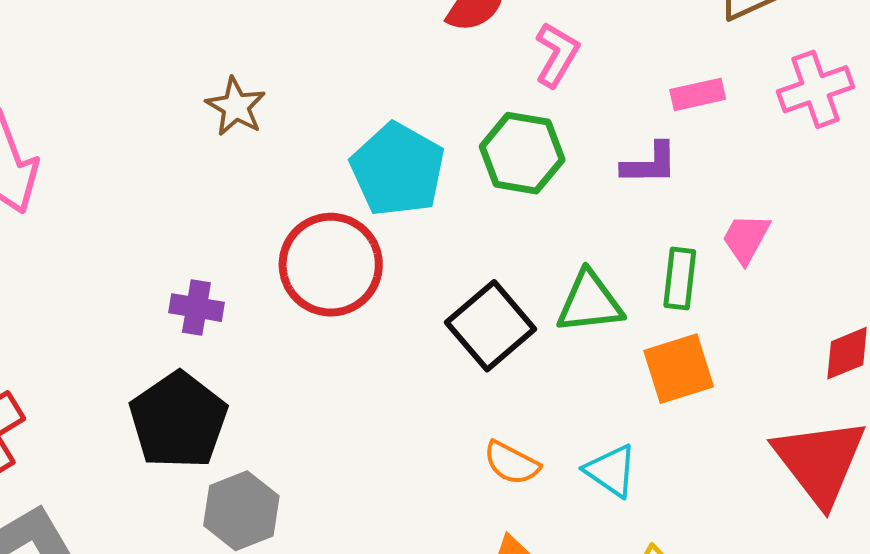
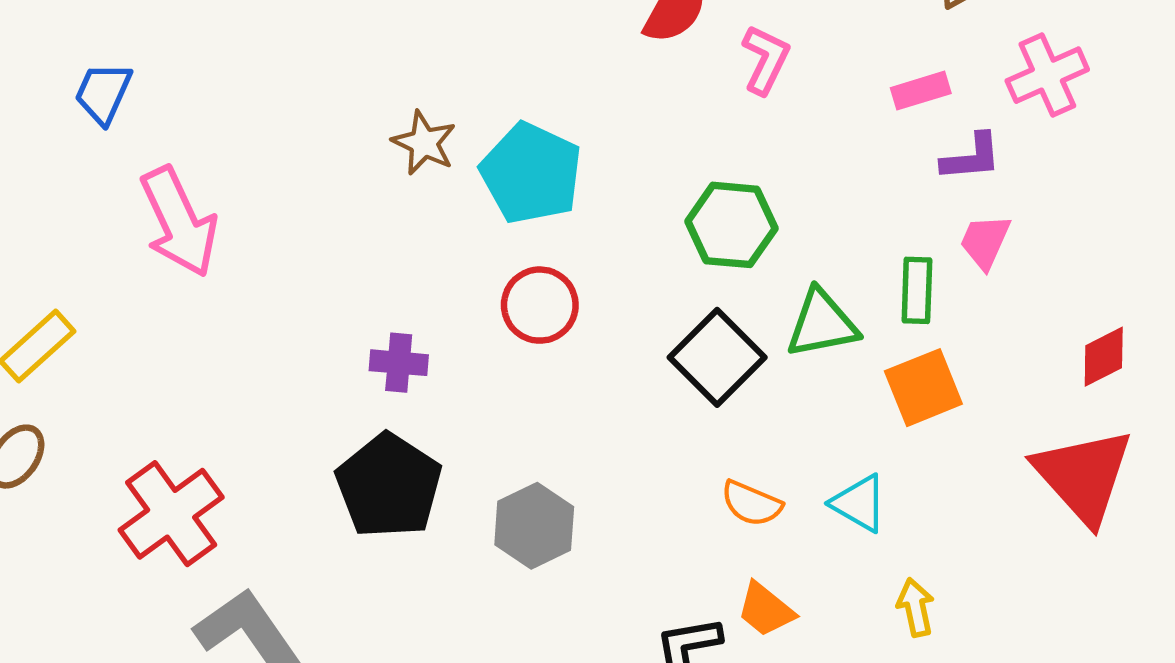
green hexagon: (522, 153) -> (731, 225), moved
purple L-shape: (650, 164) -> (971, 157), moved
cyan pentagon: (398, 170) -> (531, 173), moved
red circle: (331, 265) -> (540, 305), size x0.7
gray hexagon: (241, 511) -> (534, 526), moved

